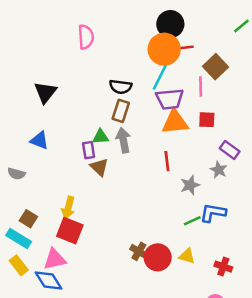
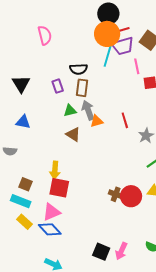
pink line: (201, 86) -> (137, 66), moved
purple trapezoid: (170, 99) -> (123, 46), moved
orange triangle: (175, 122) -> (97, 121), moved, size x0.6
purple rectangle: (89, 150) -> (58, 86), moved

